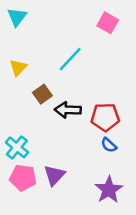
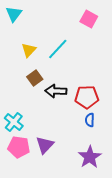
yellow triangle: (18, 68) -> (29, 50), moved
blue semicircle: (109, 145) -> (90, 120), turned 48

